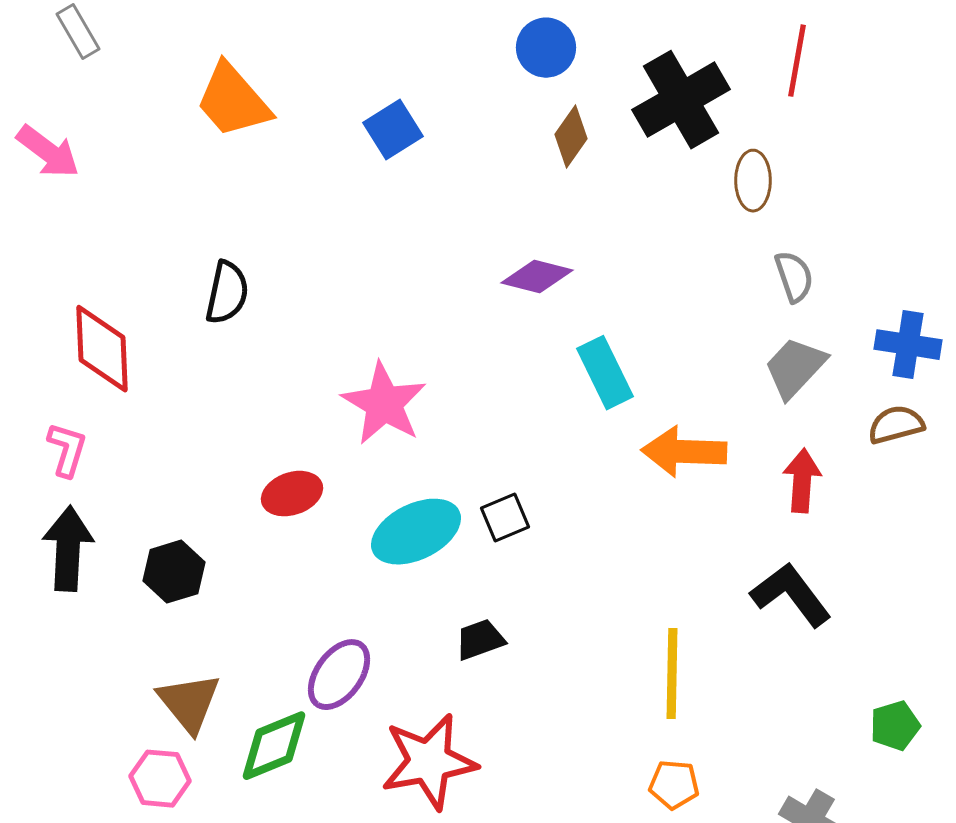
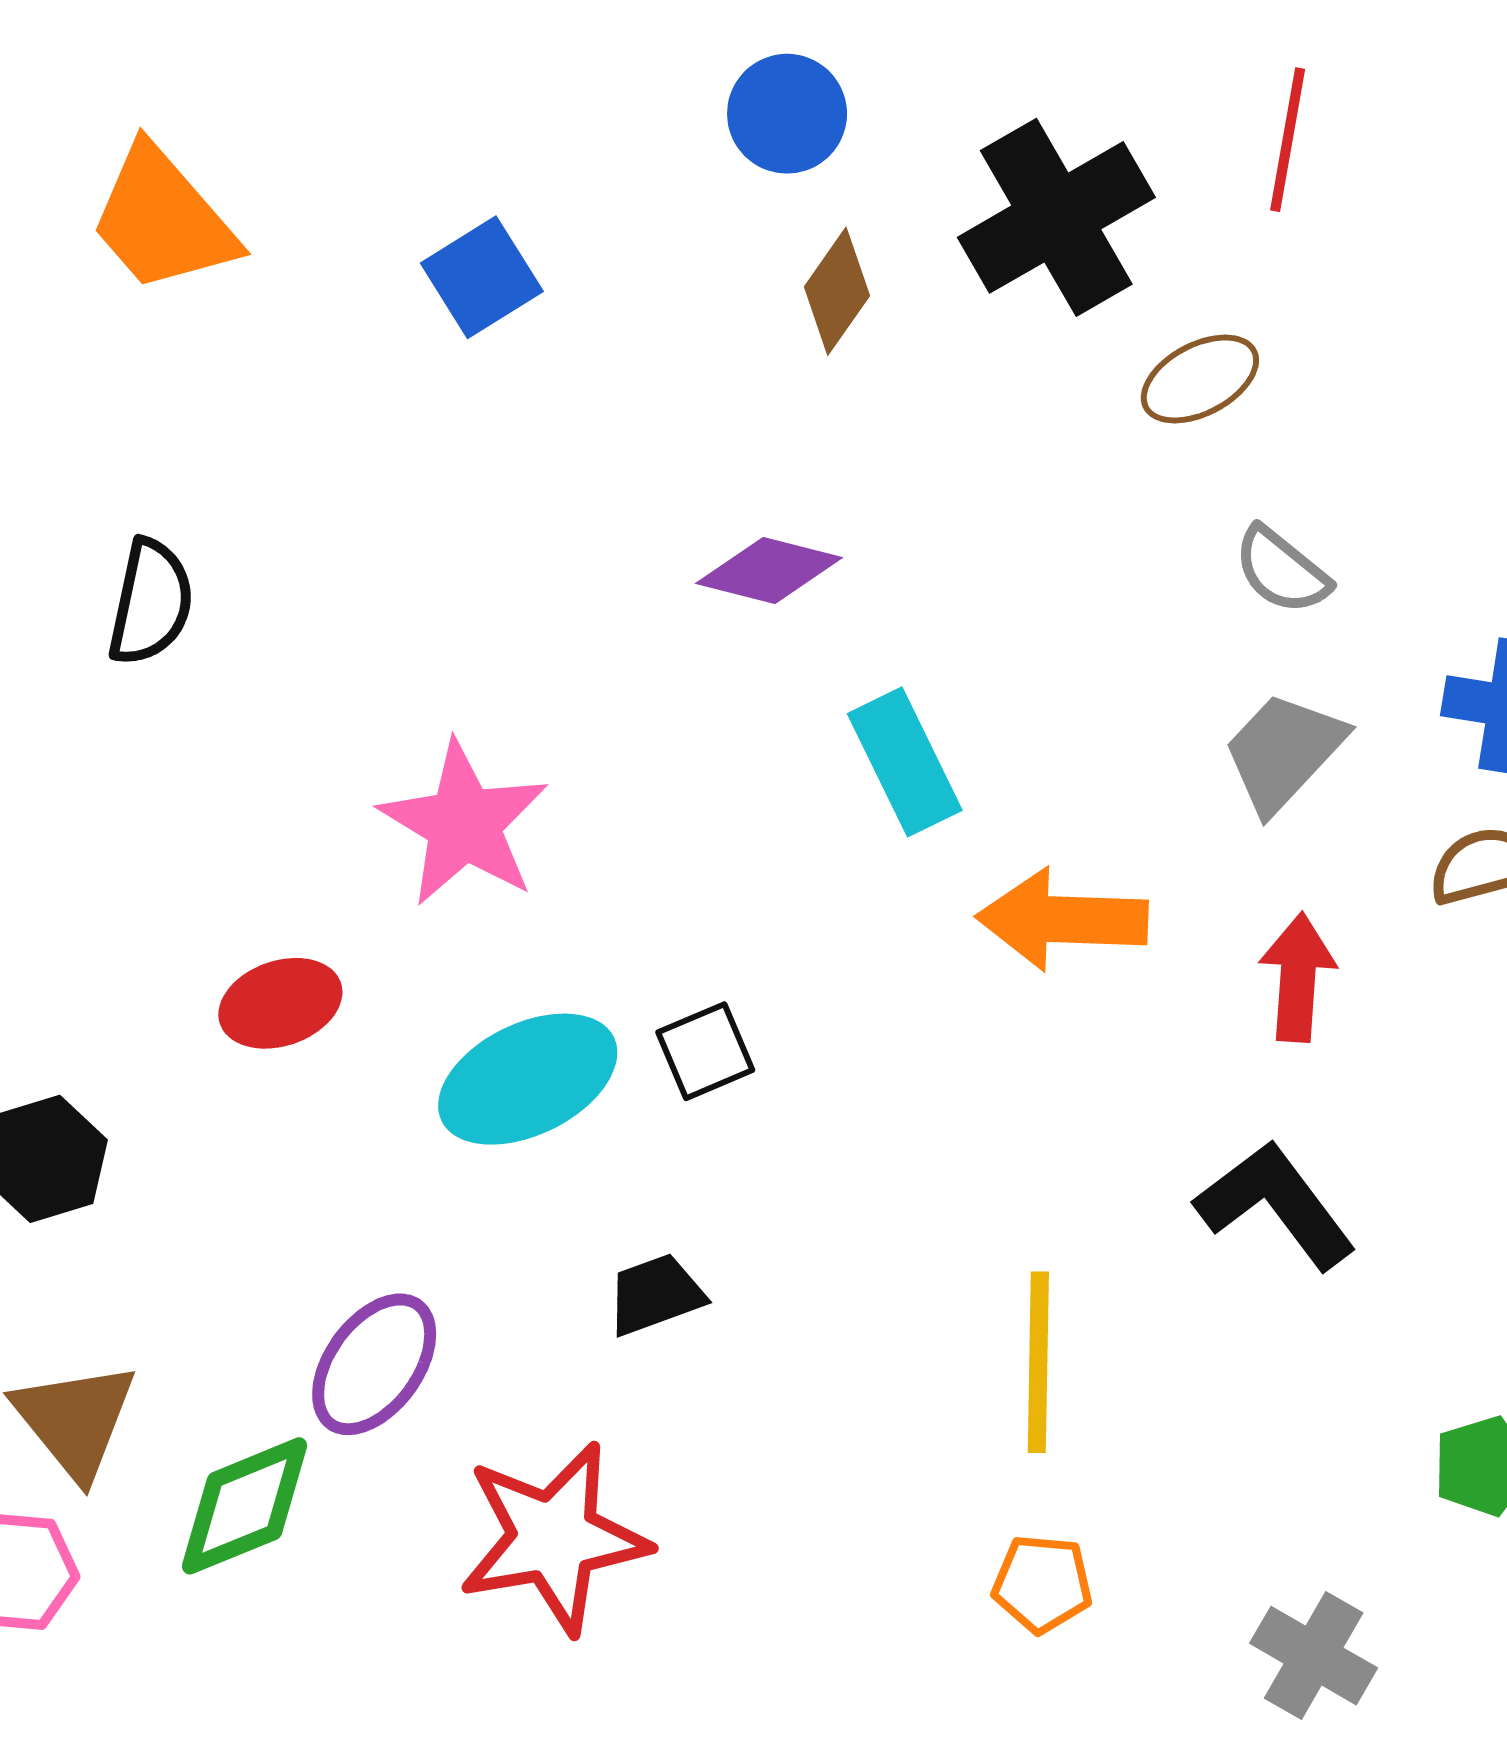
brown ellipse: (753, 181) -> (1200, 379), turned 62
gray semicircle: (794, 277) -> (1282, 570), turned 148

